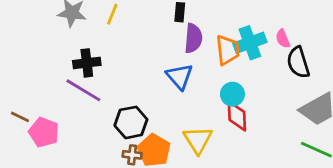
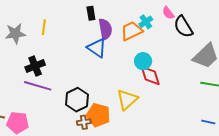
cyan cross: (250, 43) -> (146, 22), size x0.6
orange trapezoid: (228, 50) -> (132, 31), turned -95
blue triangle: (180, 76) -> (97, 48), moved
yellow triangle: (198, 140) -> (127, 100), turned 35

